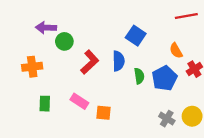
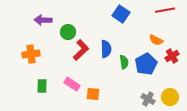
blue square: (136, 36) -> (121, 14), moved
green circle: (64, 41) -> (68, 32), moved
orange semicircle: (176, 51) -> (156, 40), turned -32

